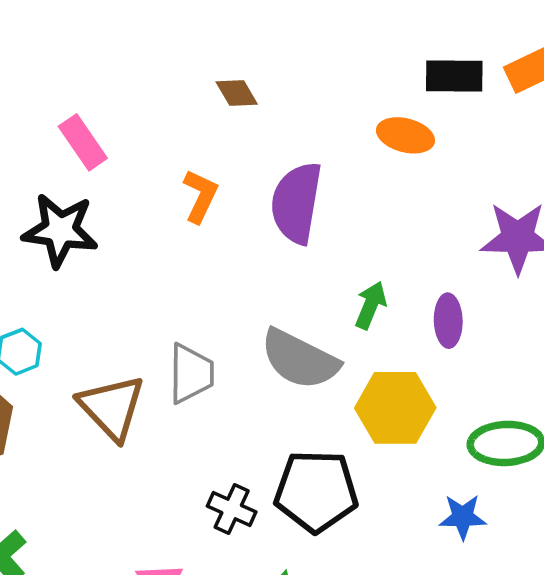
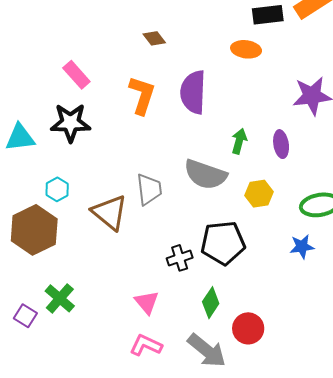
orange L-shape: (200, 196) -> (142, 95), size x1.4
yellow hexagon: (395, 408) -> (259, 194), size x0.7
black cross: (232, 509) -> (180, 258), turned -35

